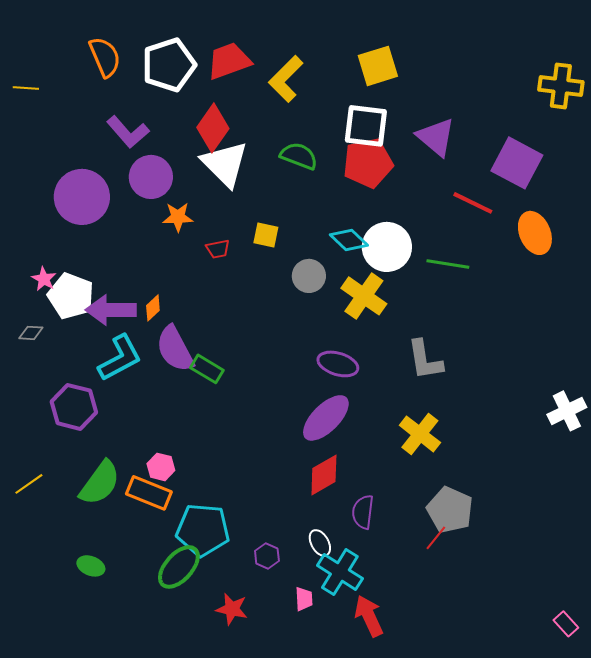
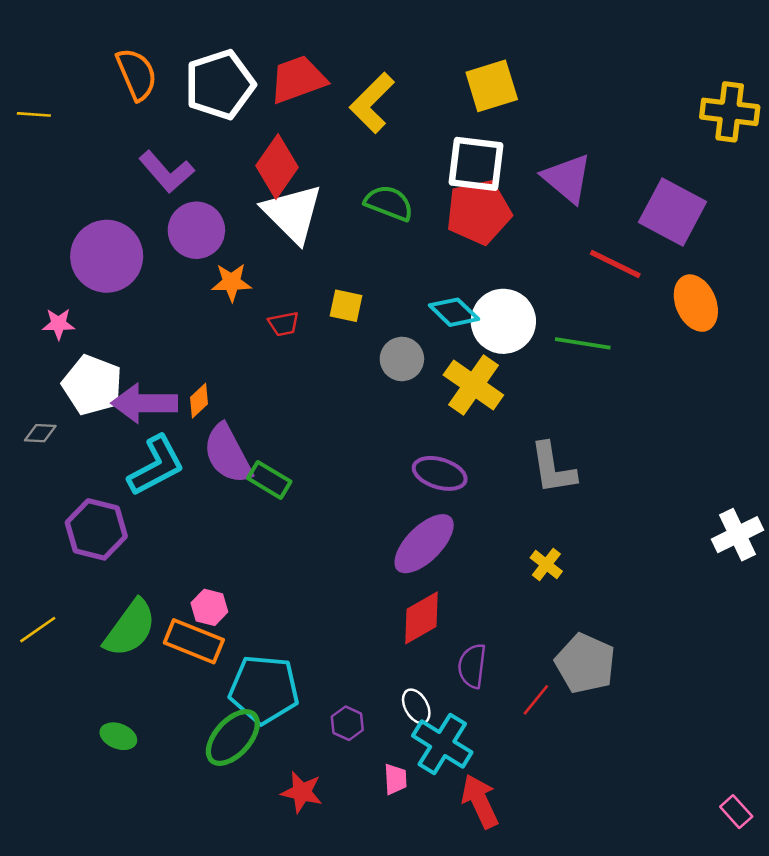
pink star: (44, 279) -> (59, 324), moved, turned -30
yellow cross: (420, 434) -> (546, 565), size x0.6
red line: (436, 538) -> (536, 700), moved

